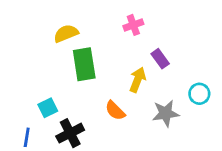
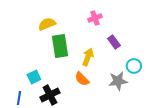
yellow arrow: (138, 80) -> (88, 57), moved
cyan circle: (199, 94) -> (134, 66), moved

